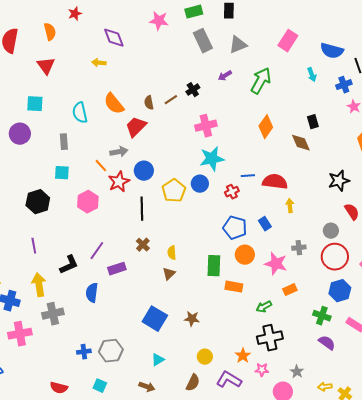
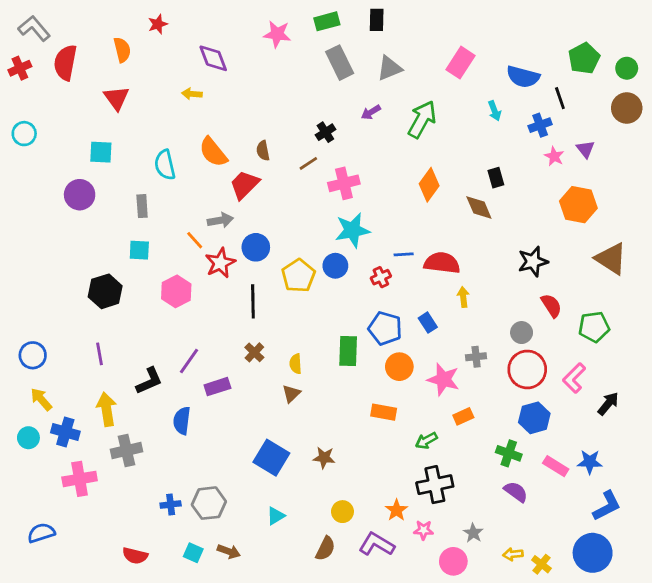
brown line: (171, 100) -> (308, 163), moved
green rectangle: (214, 266) -> (348, 351), moved
brown arrow: (147, 387) -> (229, 551), moved

